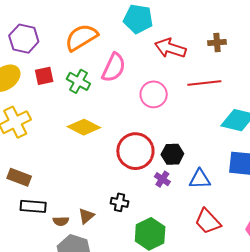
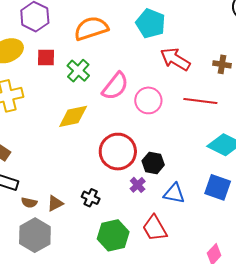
pink semicircle: (114, 68) -> (115, 86), moved
yellow diamond: (84, 127) -> (73, 116), turned -52
red trapezoid: (208, 221) -> (155, 228), moved

